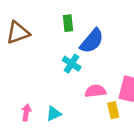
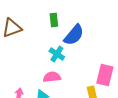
pink semicircle: (95, 91) -> (52, 77), moved

